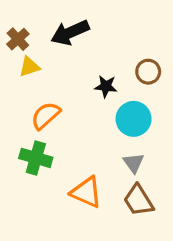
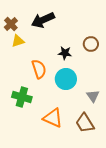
orange semicircle: (46, 116) -> (39, 69), moved, turned 114
cyan circle: (134, 119) -> (66, 79), moved
gray triangle: (134, 163) -> (93, 96), moved

